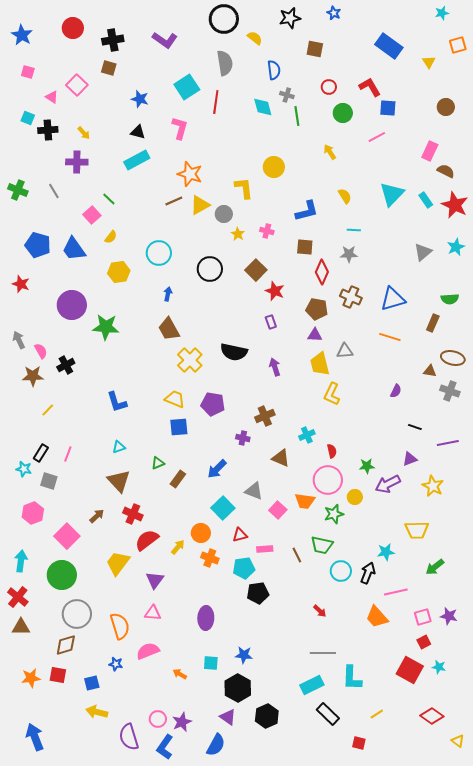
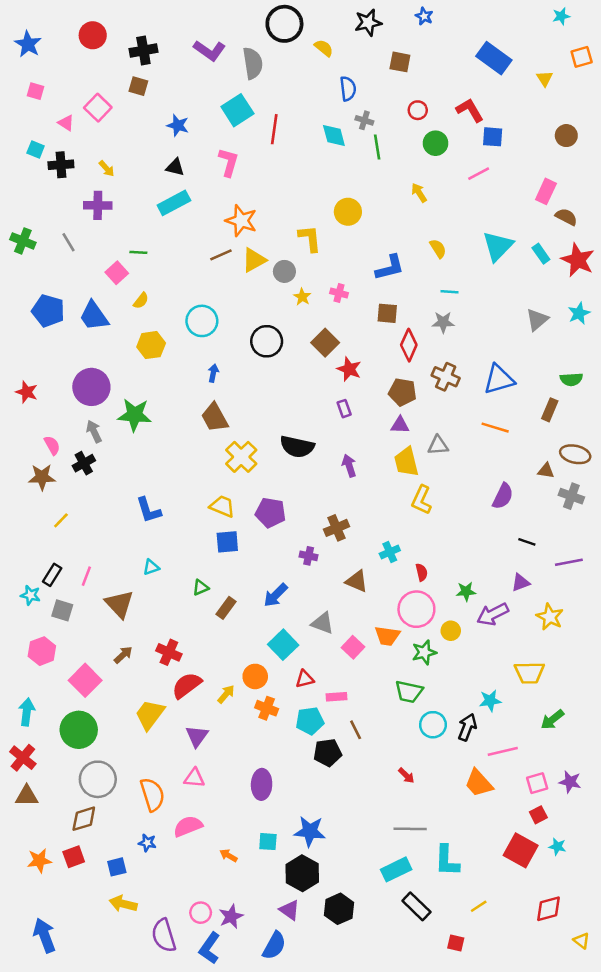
gray semicircle: (225, 63) -> (253, 63), moved
green line: (109, 199) -> (138, 252), turned -40
red star: (21, 284) -> (27, 392), moved
gray arrow: (19, 340) -> (94, 431), moved
purple semicircle: (396, 391) -> (503, 496), size x1.5
brown triangle: (119, 481) -> (119, 604), moved
brown line: (297, 555) -> (356, 730), moved
blue star: (244, 655) -> (310, 831), size x1.4
red square: (58, 675) -> (74, 857), turned -30
red diamond: (432, 716) -> (549, 909), turned -50

